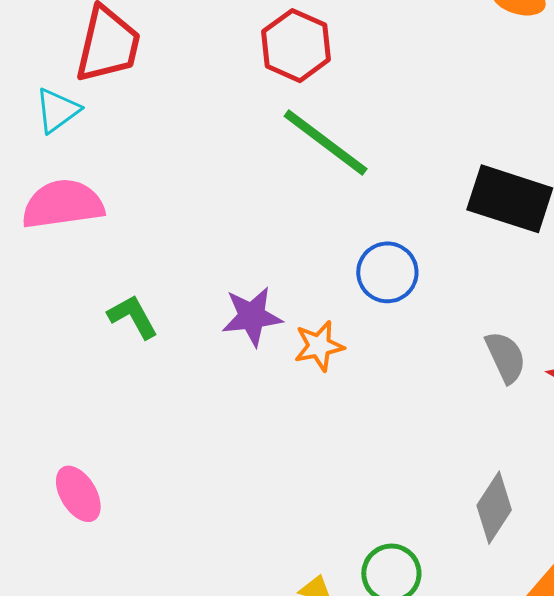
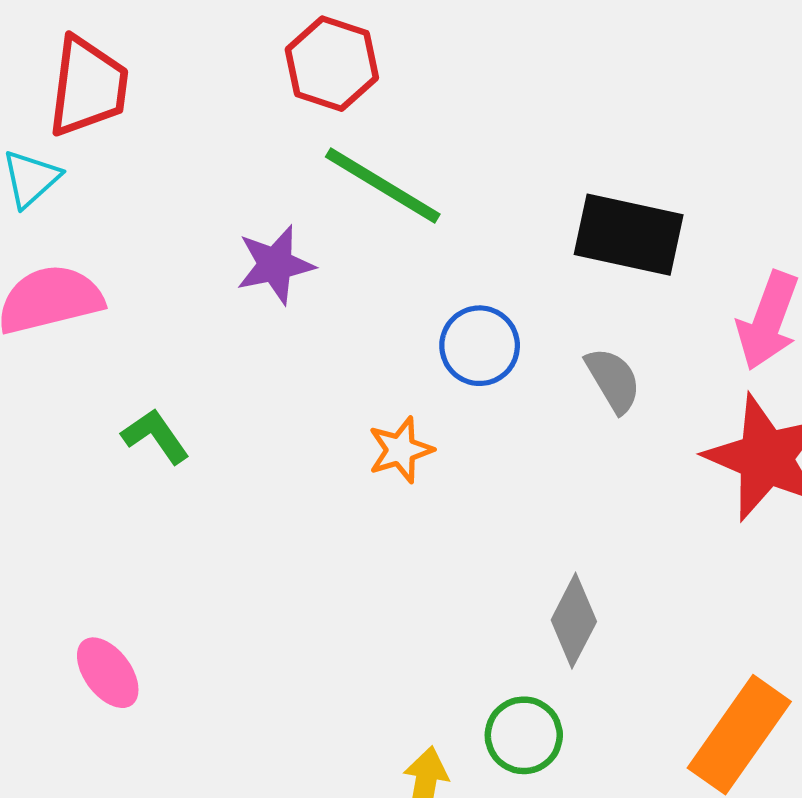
purple star: (252, 316) -> (275, 265), moved
gray semicircle: (506, 357) -> (613, 380), moved
gray diamond: (494, 508) -> (574, 621), moved

